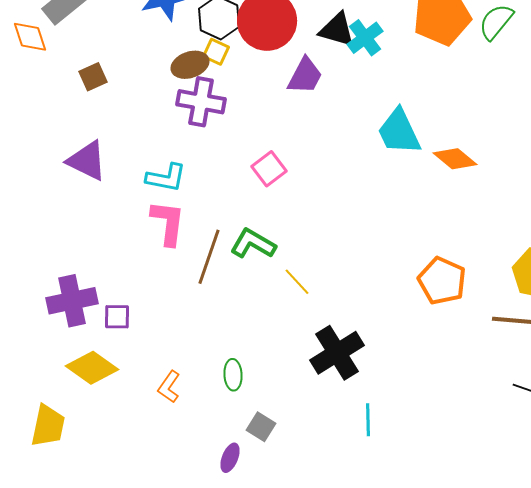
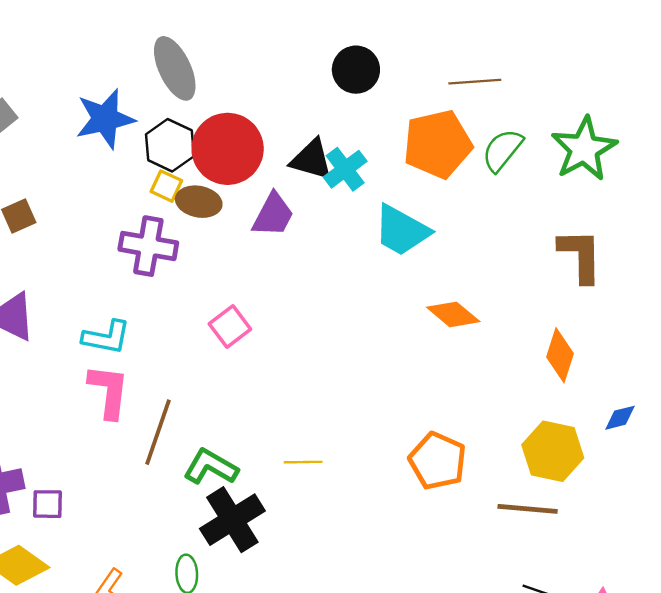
brown ellipse: (190, 65) -> (199, 202), moved, turned 30
cyan trapezoid: (399, 132) -> (402, 230), moved, turned -36
green L-shape: (253, 244) -> (211, 467), moved
yellow line: (297, 282) -> (303, 462), moved, turned -48
black cross: (337, 353) -> (232, 520), moved

